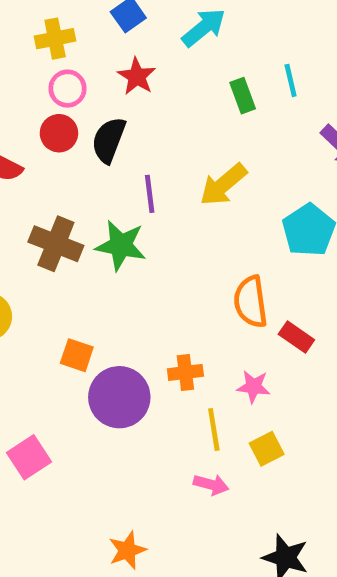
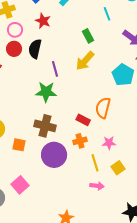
green rectangle: (243, 96) -> (88, 36), moved
brown cross: (56, 244) -> (45, 126), moved
orange semicircle: (251, 302) -> (103, 108), turned 30
red rectangle: (296, 337) -> (83, 120), moved
orange square: (77, 355) -> (19, 145), moved

